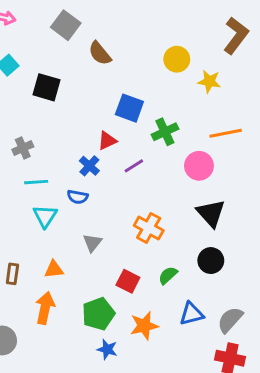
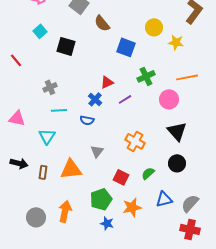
blue square: (129, 108) -> (126, 47), moved
cyan triangle: (45, 216) -> (47, 136), moved
orange triangle: (54, 269) -> (71, 169), size x1.6
orange arrow: (45, 308) -> (65, 211), moved

